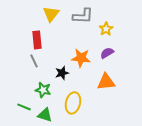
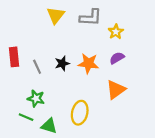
red rectangle: (37, 40) -> (14, 57), moved
black star: (62, 73) -> (62, 63), moved
orange triangle: (106, 82) -> (116, 90), turned -30
green star: (43, 90) -> (36, 98), moved

